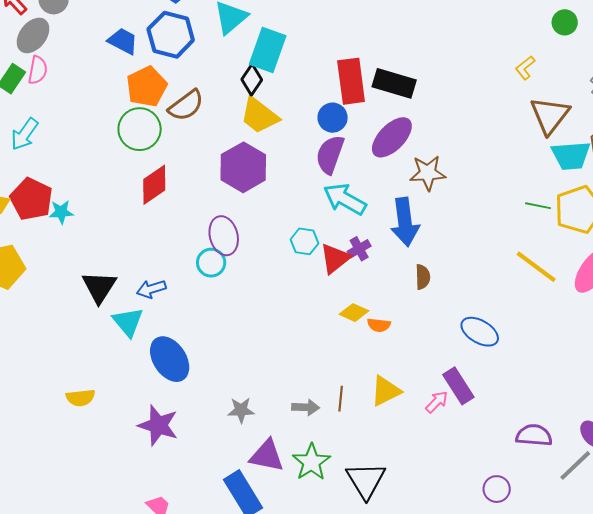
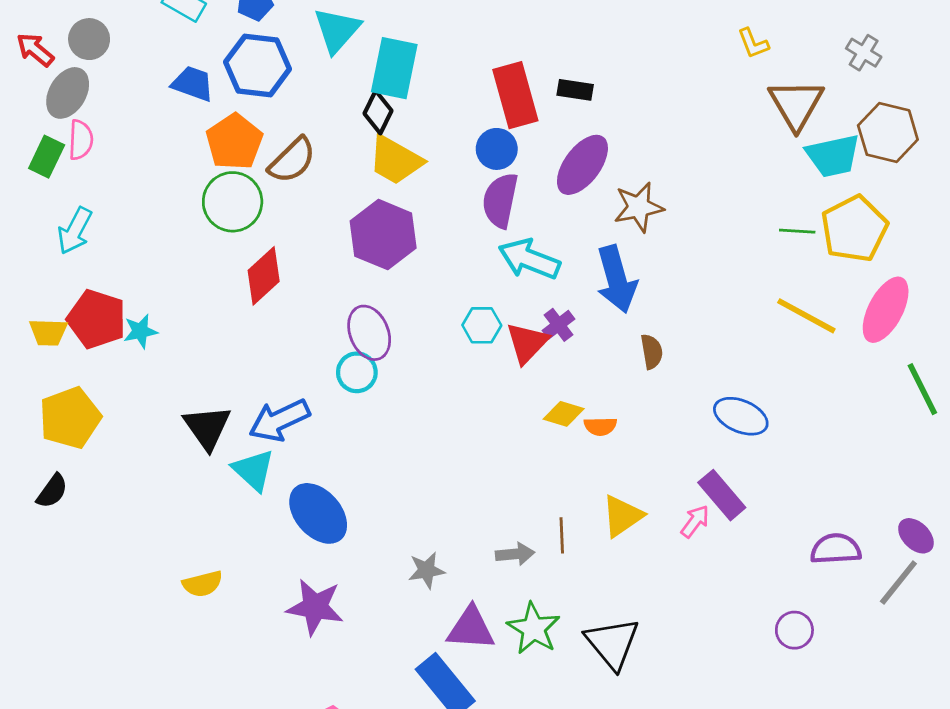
yellow L-shape: (525, 68) -> (753, 43), turned -65
black rectangle: (394, 83) -> (575, 90), size x0.6
blue arrow: (151, 289) -> (279, 420), size x1.5

